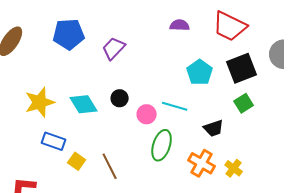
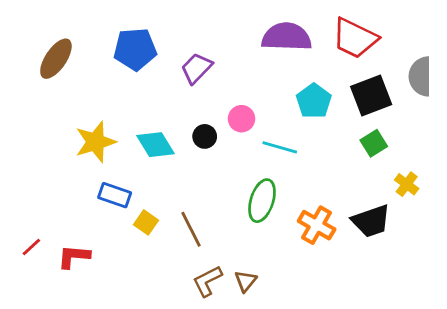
purple semicircle: (180, 25) -> (287, 37), size x1.8
pink circle: (147, 114) -> (242, 119), moved
black trapezoid: (214, 128) -> (371, 221), moved, size x1.4
yellow cross: (234, 168) -> (407, 184), moved

